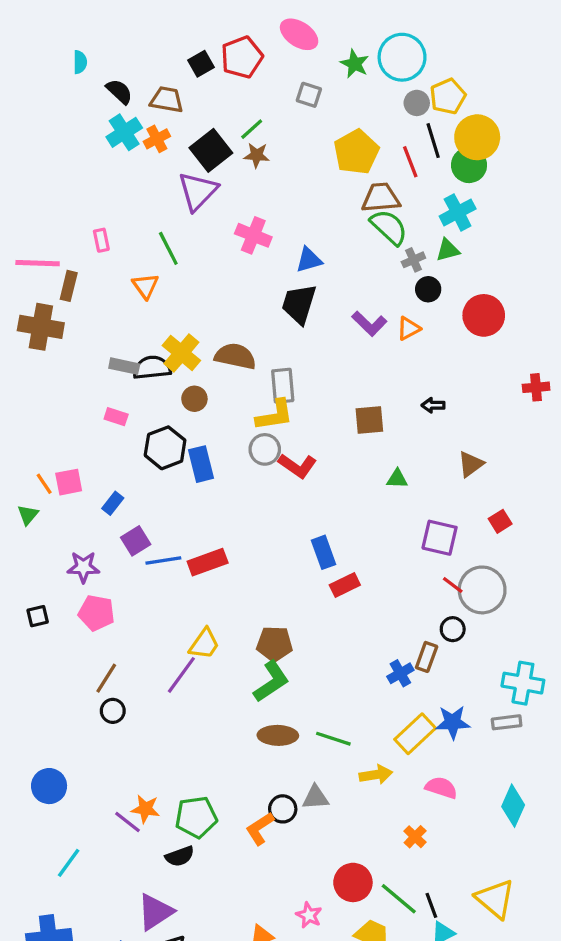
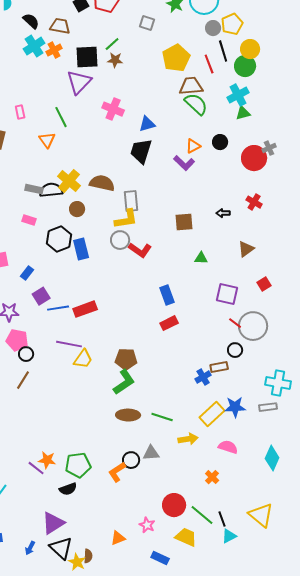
yellow circle: (477, 137) -> (250, 49), size x0.7
black square: (211, 150) -> (87, 57), turned 35
green triangle: (448, 250) -> (243, 113), moved
gray cross: (413, 260) -> (269, 148), moved
orange triangle: (409, 328) -> (193, 146), moved
red cross: (536, 387) -> (254, 202), moved, turned 35
blue rectangle: (324, 552) -> (167, 295), moved
brown rectangle: (427, 657) -> (219, 367), turned 60
purple line: (181, 675) -> (69, 344), moved, turned 65
black circle: (113, 711) -> (26, 354), moved

